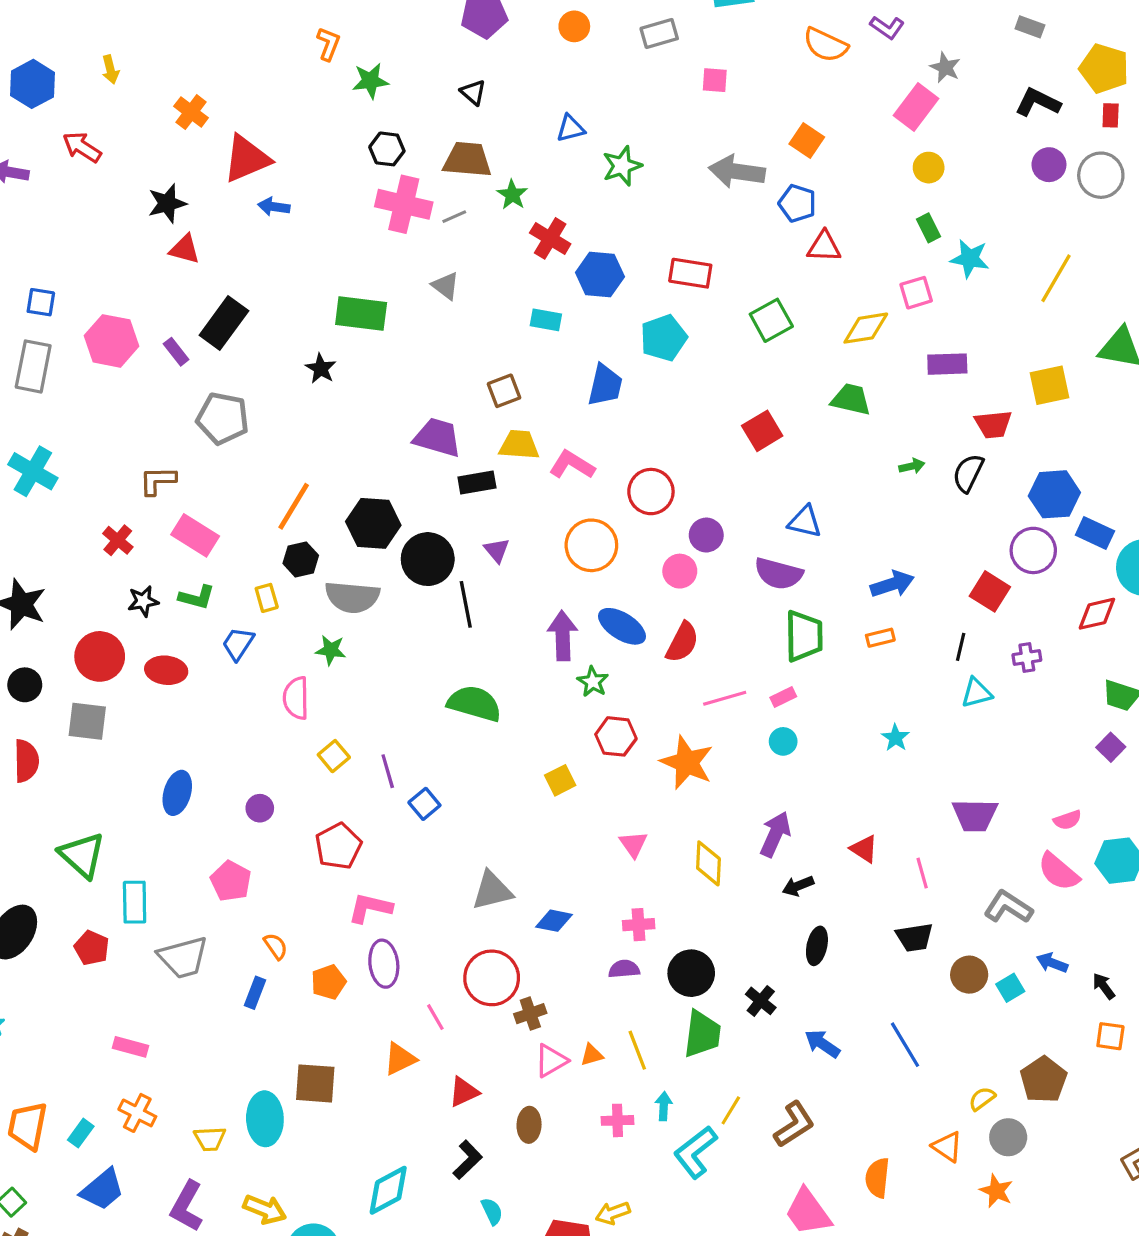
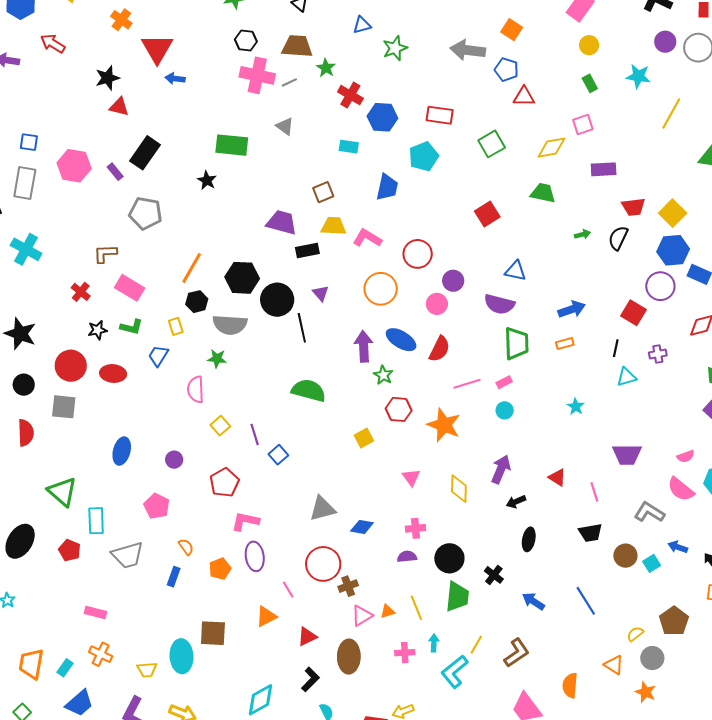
red triangle: (247, 159) -> (157, 49), turned -36
cyan star: (970, 259) -> (638, 76), moved
yellow square: (1050, 385) -> (673, 213), moved, turned -32
brown ellipse: (529, 1125) -> (349, 657), size x1.5

